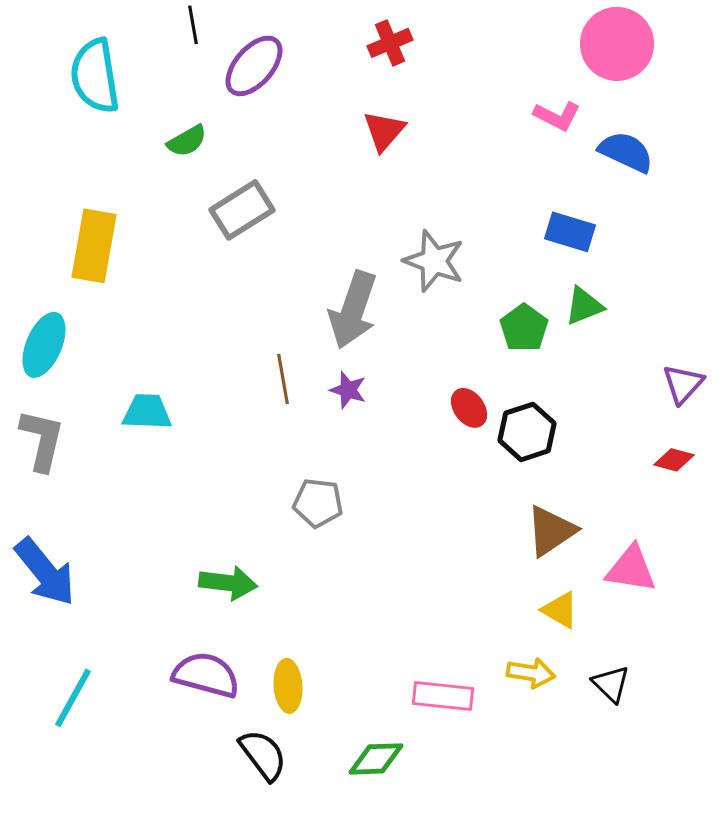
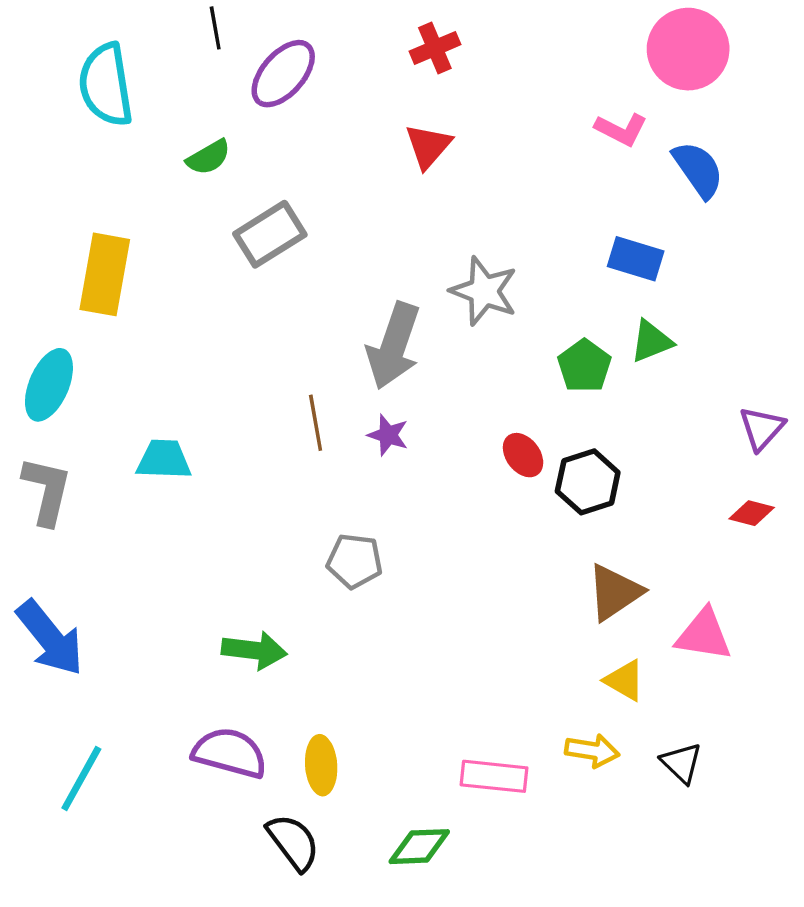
blue semicircle: (626, 152) -> (698, 170), turned 30

